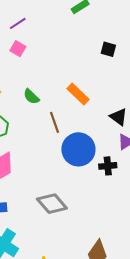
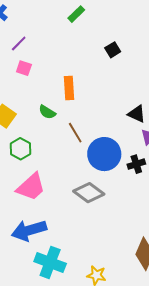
black square: (108, 49) -> (113, 50), turned -35
orange rectangle: (78, 94) -> (69, 88), moved, turned 55
gray diamond: (52, 204) -> (89, 193), moved

